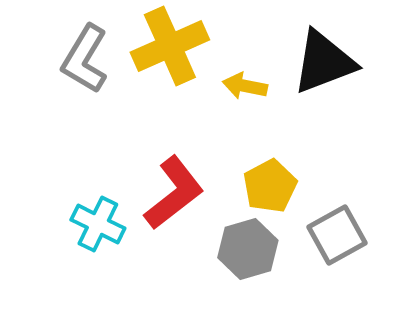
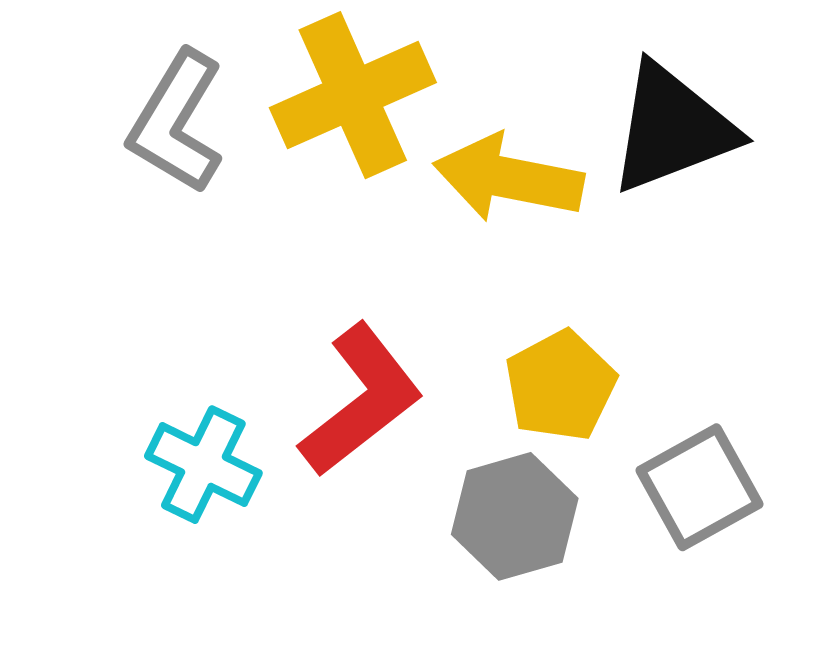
yellow arrow: (245, 86) -> (508, 178), size x1.6

